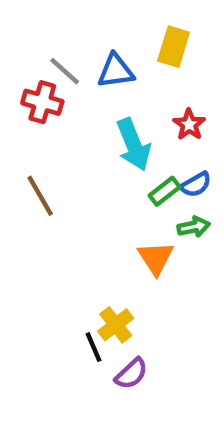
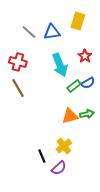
red cross: (42, 102) -> (18, 62), moved
green arrow: (194, 227) -> (87, 114), moved
orange triangle: (156, 258) -> (70, 116), turned 48
yellow cross: (116, 325) -> (64, 146), moved

